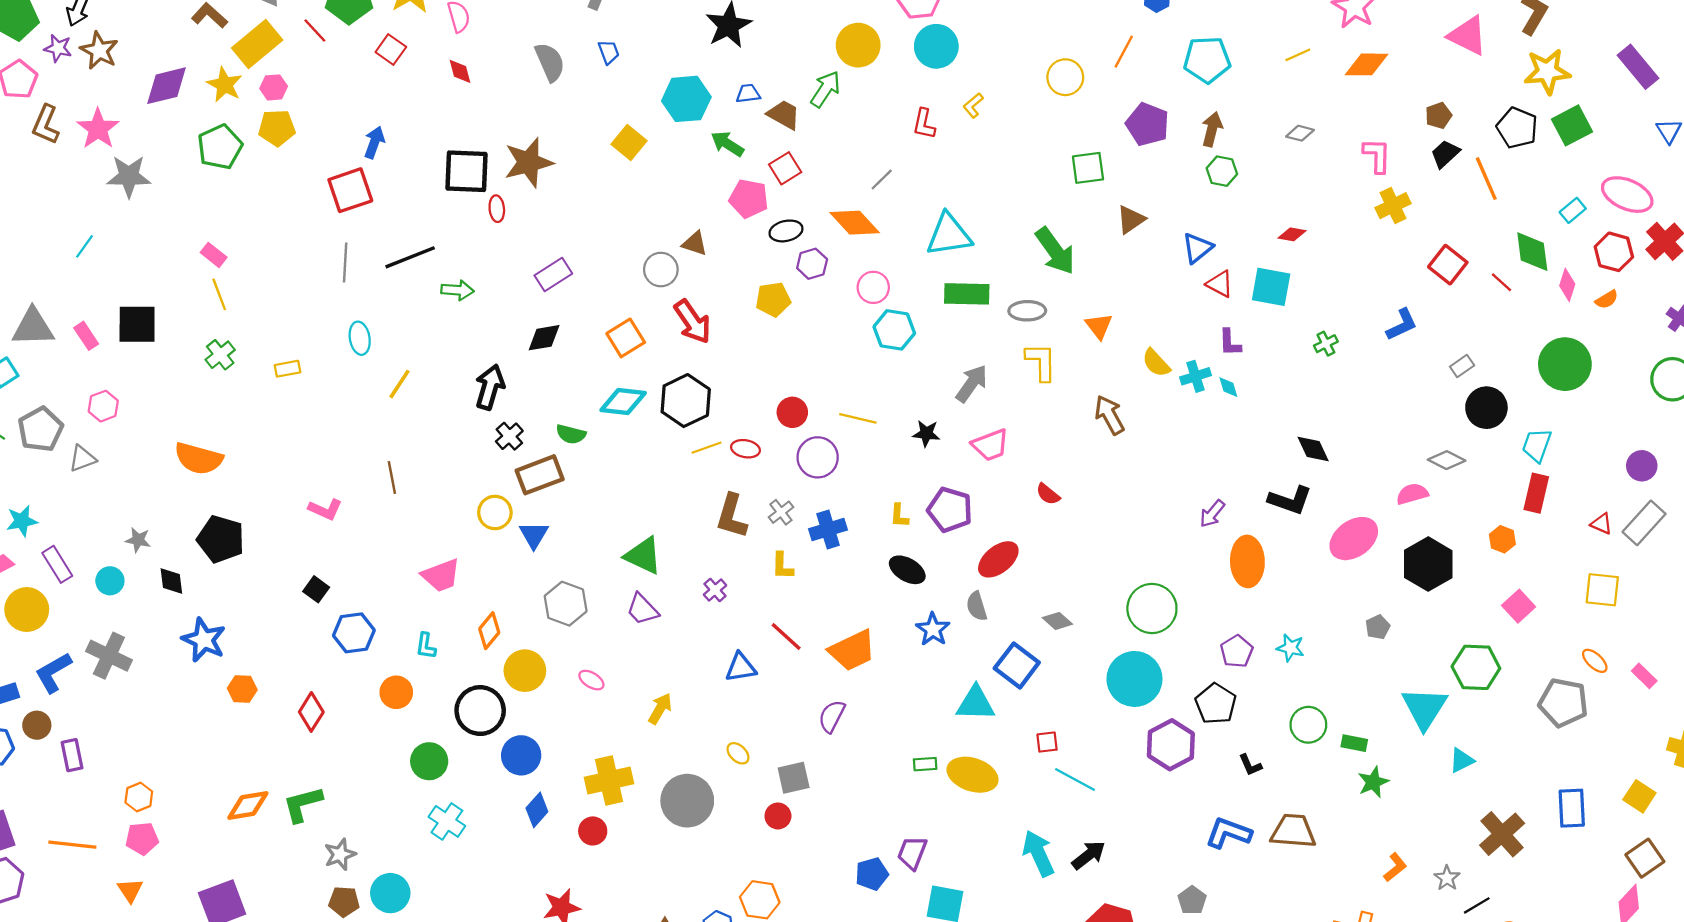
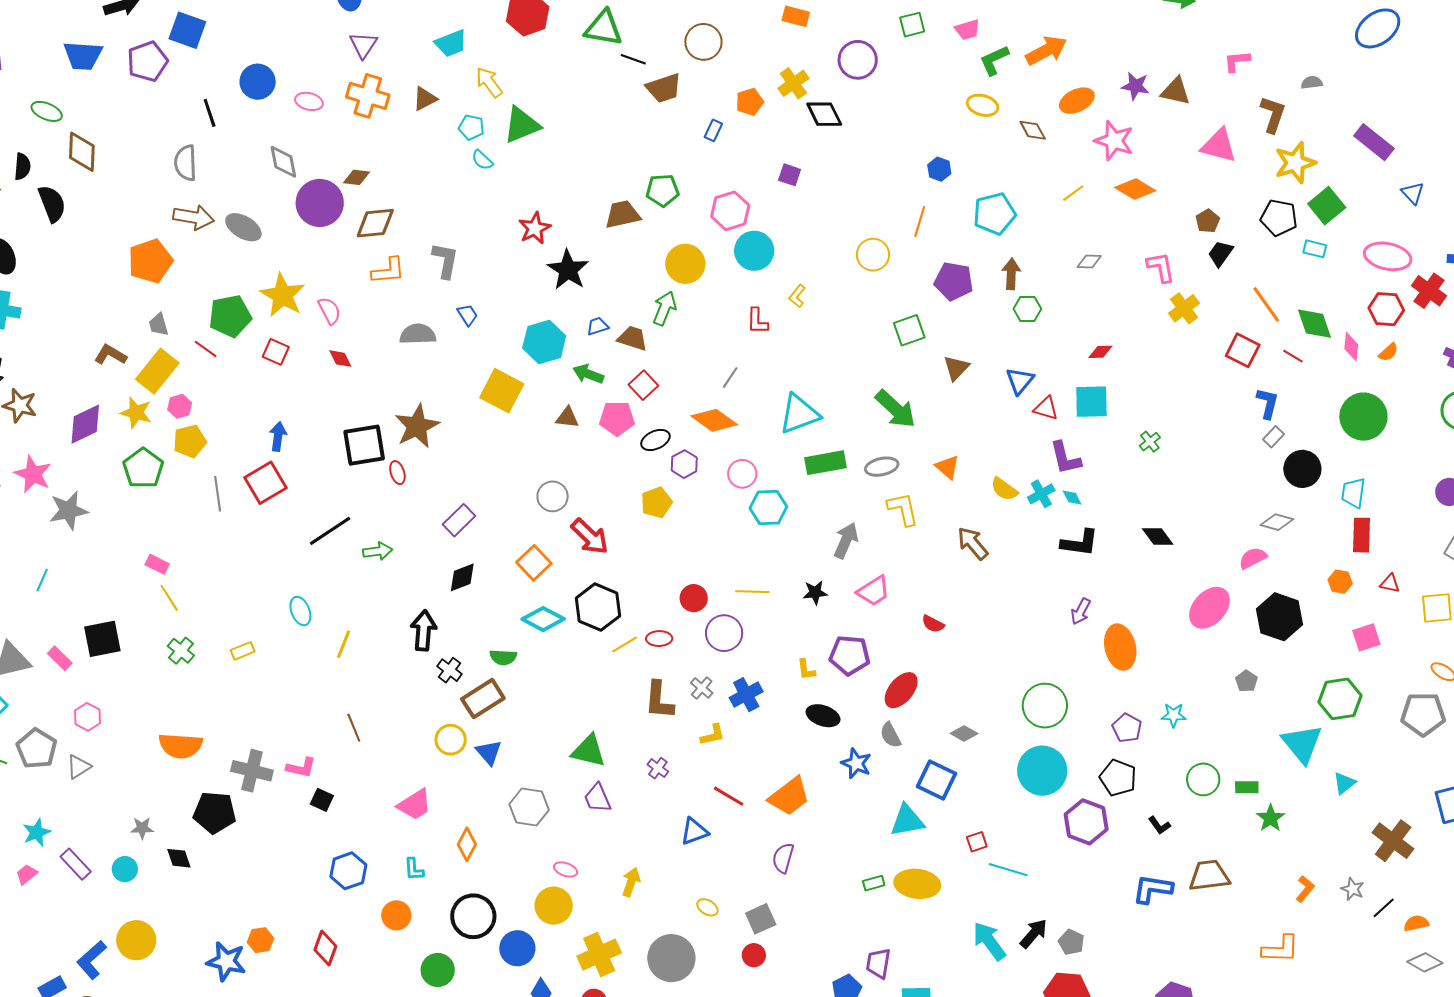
gray semicircle: (550, 62) -> (418, 334), turned -57
orange diamond: (1367, 64) -> (1135, 189), turned 42
yellow square: (629, 143) -> (502, 391), size x1.4
orange line: (1486, 179) -> (1266, 304), moved
cyan rectangle: (1573, 210) -> (1315, 249), moved, turned 65
brown triangle: (695, 244) -> (567, 417), moved
gray line: (345, 262) -> (218, 494), moved
blue L-shape: (1402, 325) -> (1268, 403), moved, turned -40
purple L-shape: (1230, 343) -> (1065, 458), size x1.4
cyan diamond: (623, 401) -> (543, 619), turned 33
black L-shape: (1290, 500) -> (1080, 543), moved
red triangle: (1602, 524) -> (1390, 583), moved
yellow L-shape: (782, 566) -> (713, 735), turned -92
black square: (316, 589) -> (322, 800), moved
pink square: (1519, 606) -> (1366, 637), turned 36
purple trapezoid: (642, 609) -> (598, 798), turned 32
yellow circle: (27, 610) -> (136, 940), moved
blue star: (204, 640) -> (226, 961), moved
gray cross: (109, 656) -> (252, 771), moved
yellow circle: (525, 671) -> (554, 906), moved
gray pentagon: (1192, 900) -> (1071, 942), moved

